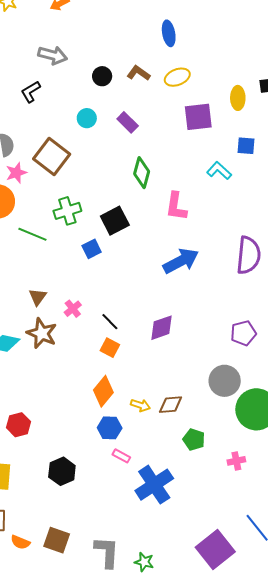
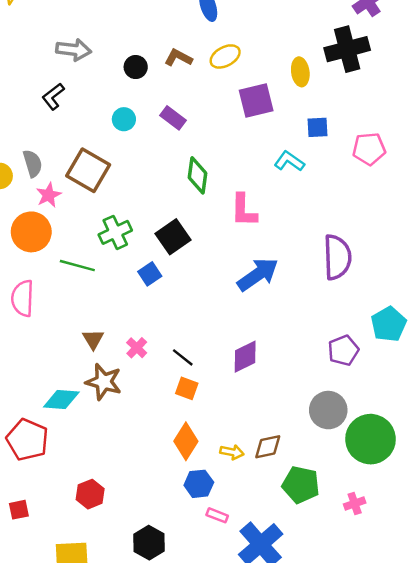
green pentagon: (194, 440) -> (301, 485), size x1.4

